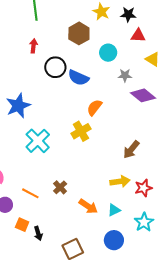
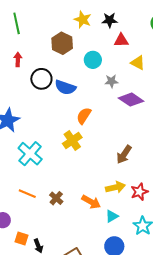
orange line: (30, 193) -> (27, 194), moved
orange arrow: (88, 206) -> (91, 202), moved

